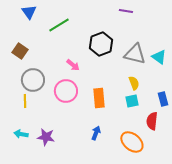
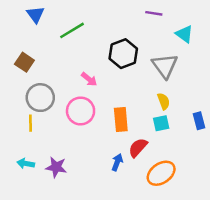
gray triangle: (135, 54) -> (165, 66), turned 40
cyan triangle: (159, 57) -> (184, 34), moved
red semicircle: (152, 121) -> (138, 148), moved, turned 36
orange ellipse: (132, 142) -> (161, 173), turned -75

